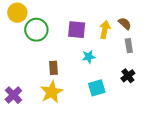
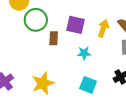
brown rectangle: (54, 68) -> (54, 38), moved
cyan square: (97, 88) -> (88, 85), turned 30

